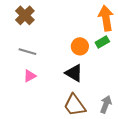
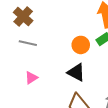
gray line: (27, 52) -> (28, 43), moved

